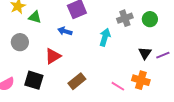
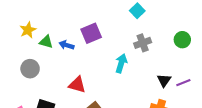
green circle: (150, 19) -> (182, 40), moved
blue arrow: (65, 31) -> (66, 45), moved
red triangle: (53, 56) -> (77, 85), moved, turned 48

